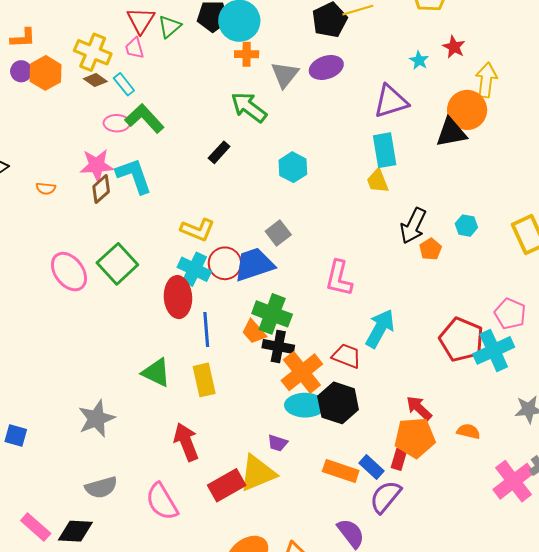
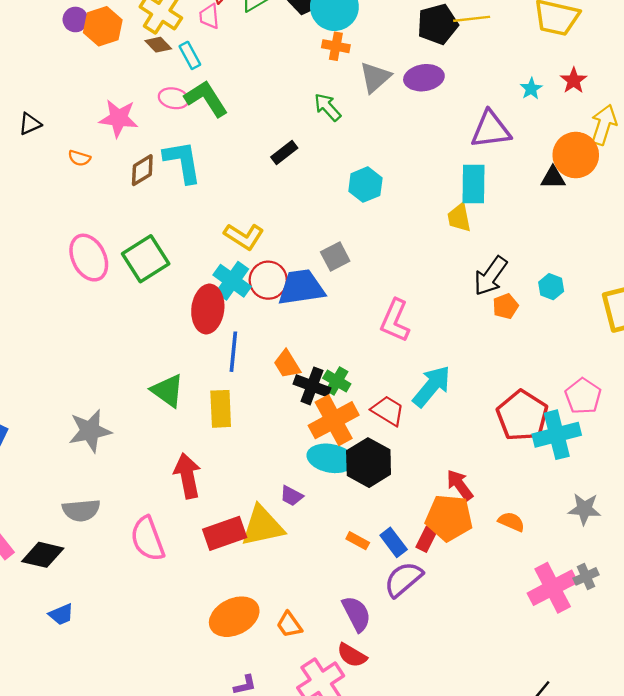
green arrow: (249, 107) -> (327, 107), size x0.7
black triangle: (451, 133) -> (553, 178), size x0.7
pink star: (97, 165) -> (119, 118), moved
green cross: (272, 314) -> (337, 381), moved, size x0.6
orange rectangle: (341, 471) -> (358, 541), size x0.6

